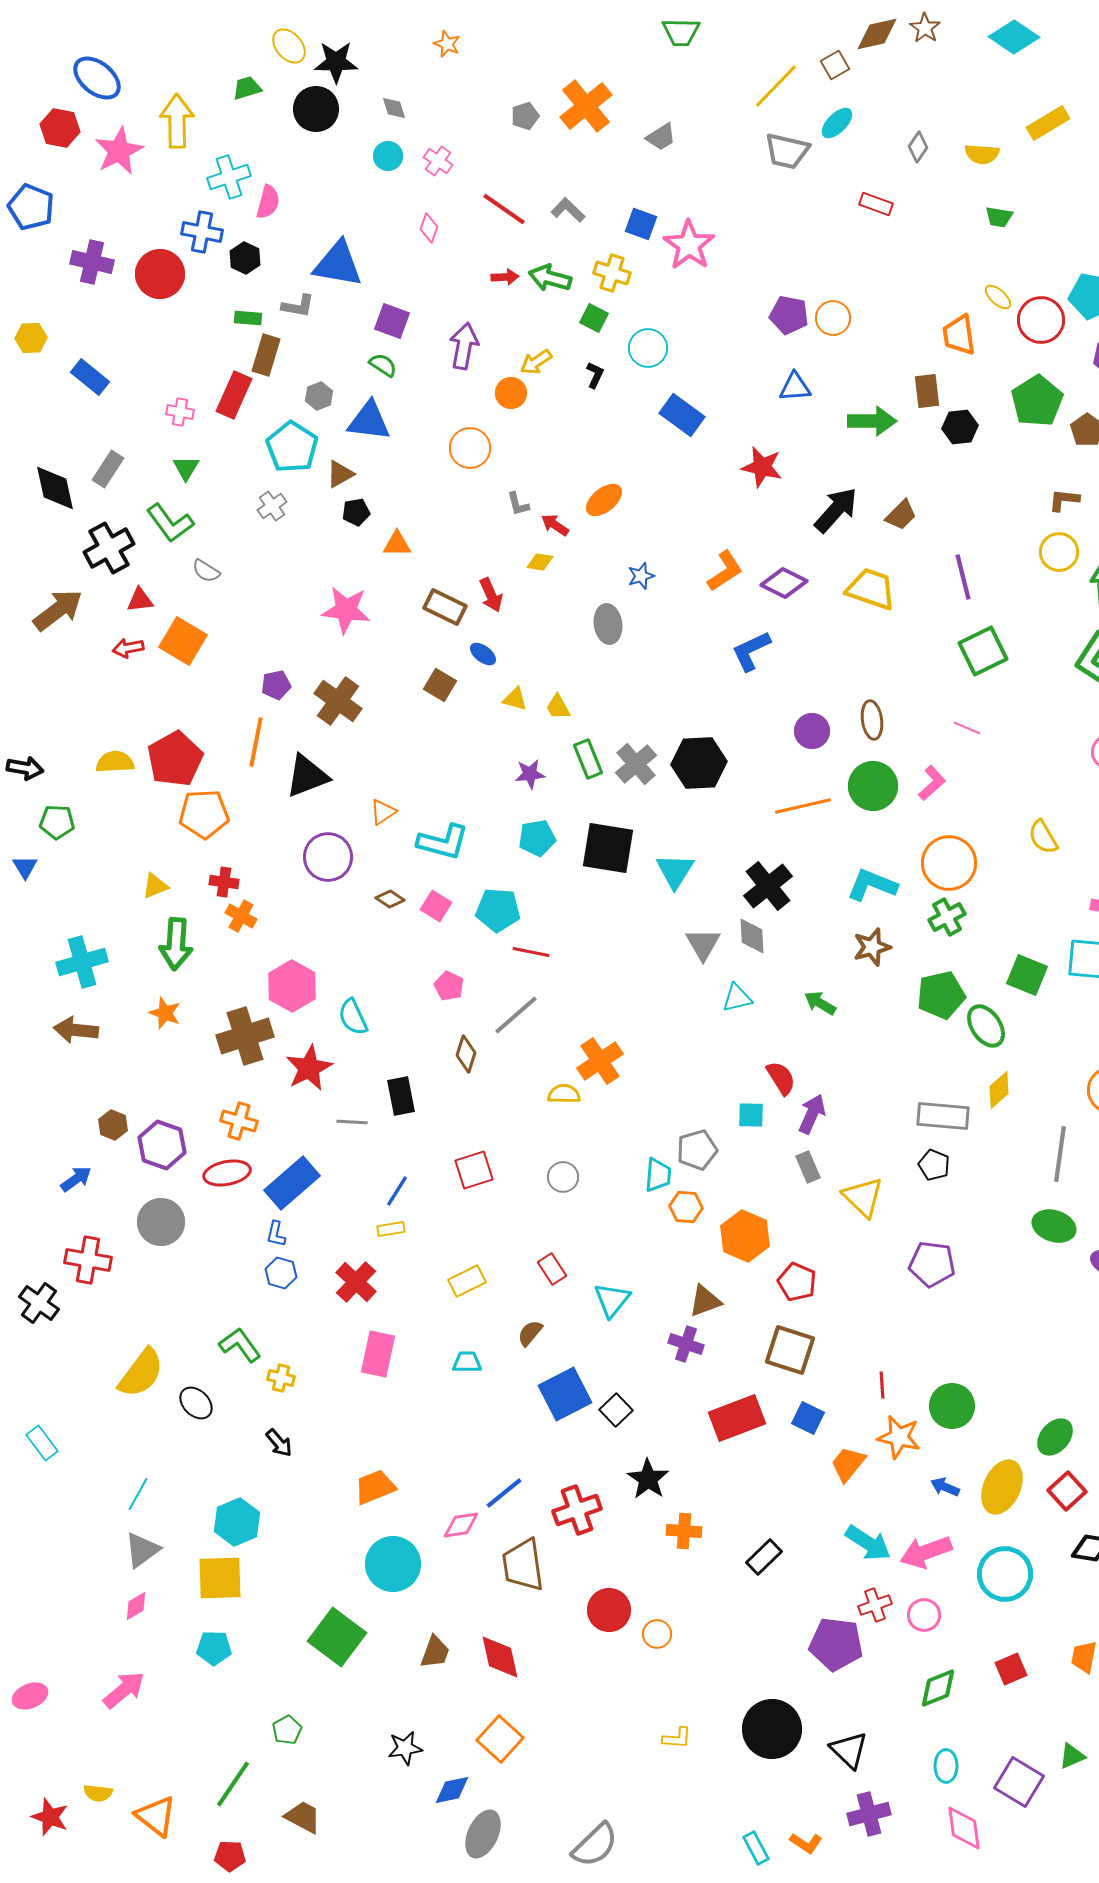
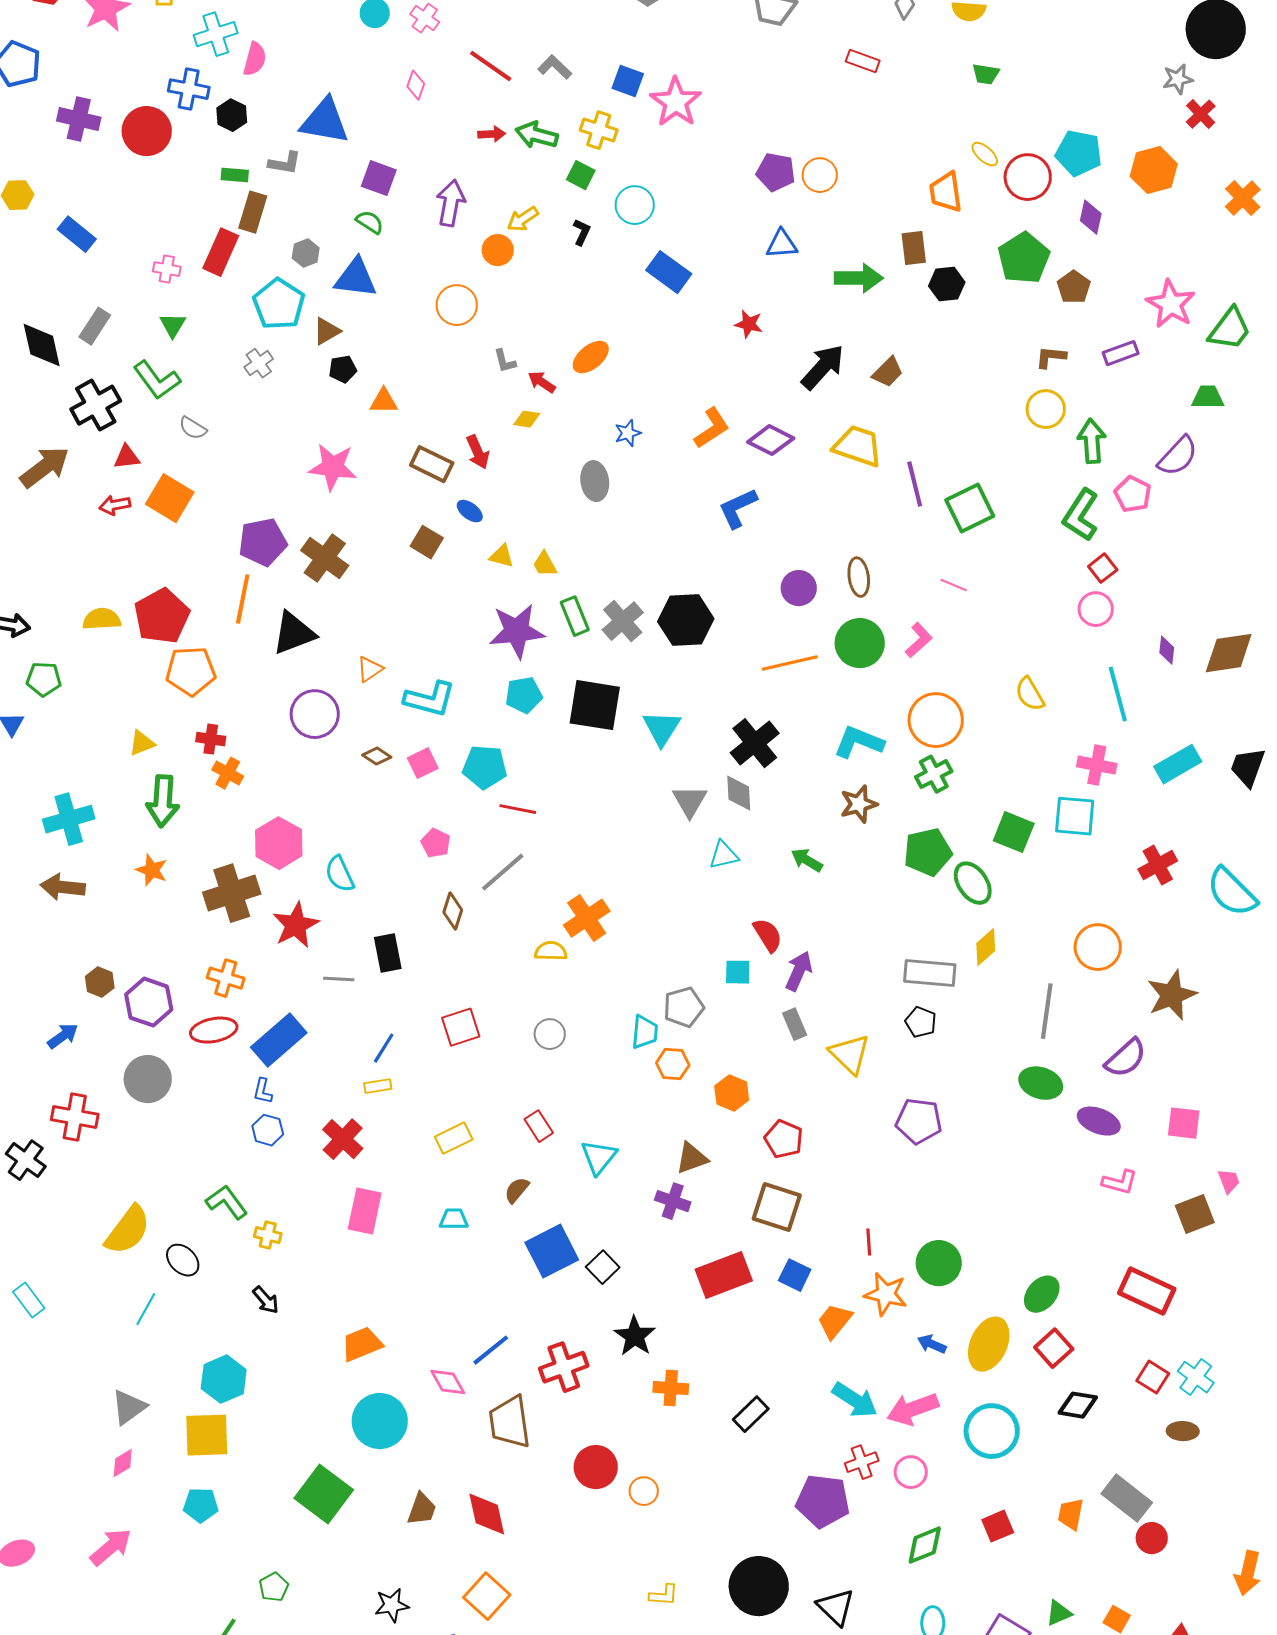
red star: (762, 467) -> (749, 324), size x0.7
purple line: (963, 577) -> (915, 484), moved
purple pentagon: (276, 685) -> (263, 542), size x1.6
purple star: (530, 774) -> (517, 631), size x1.8
pink square: (436, 906) -> (423, 763), turned 32
orange hexagon: (745, 1236) -> (732, 1093), size x0.7
cyan line: (138, 1494) -> (146, 1309), moved
pink diamond: (461, 1525) -> (448, 1382), turned 69

